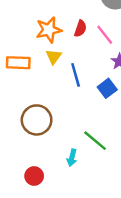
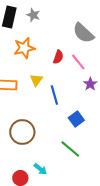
orange star: (49, 30) -> (24, 48), moved
blue square: (107, 88) -> (76, 119), moved
cyan arrow: (72, 158) -> (40, 169), moved, turned -64

